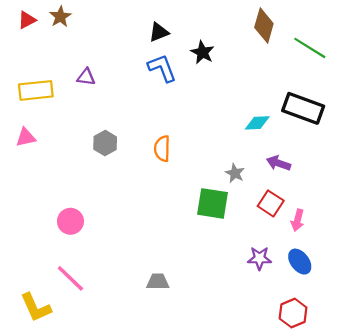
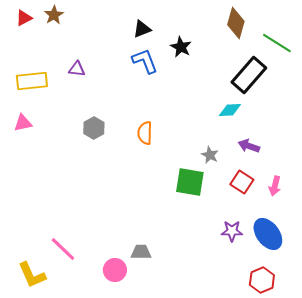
black rectangle: (303, 108) -> (249, 75), moved, turned -69
pink arrow: (298, 220) -> (275, 186), moved
pink circle: (70, 221) -> (115, 270), moved
blue ellipse: (300, 262) -> (268, 234), size x1.4

